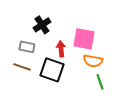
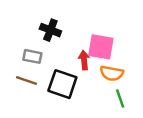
black cross: (42, 25) -> (50, 30), turned -36
red arrow: (61, 49) -> (84, 60), moved

